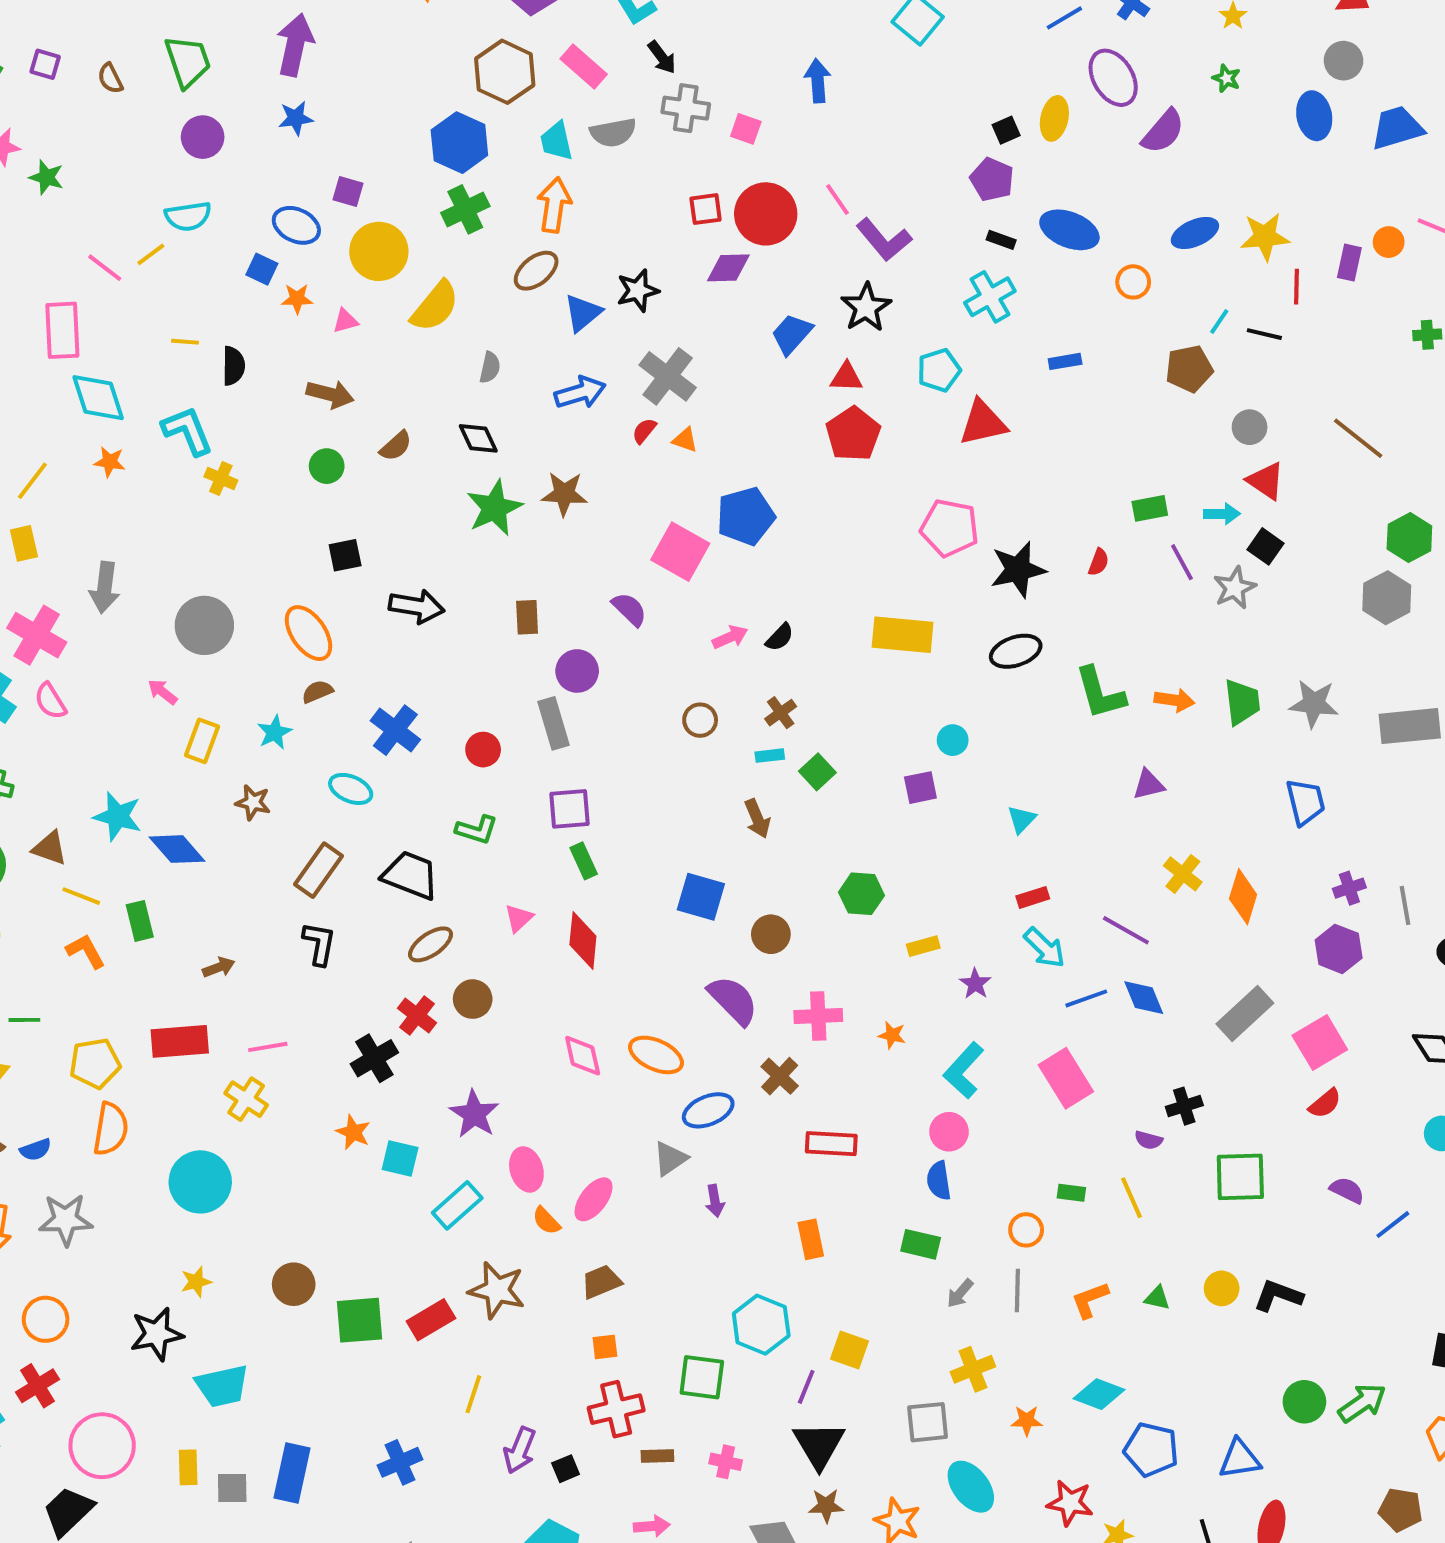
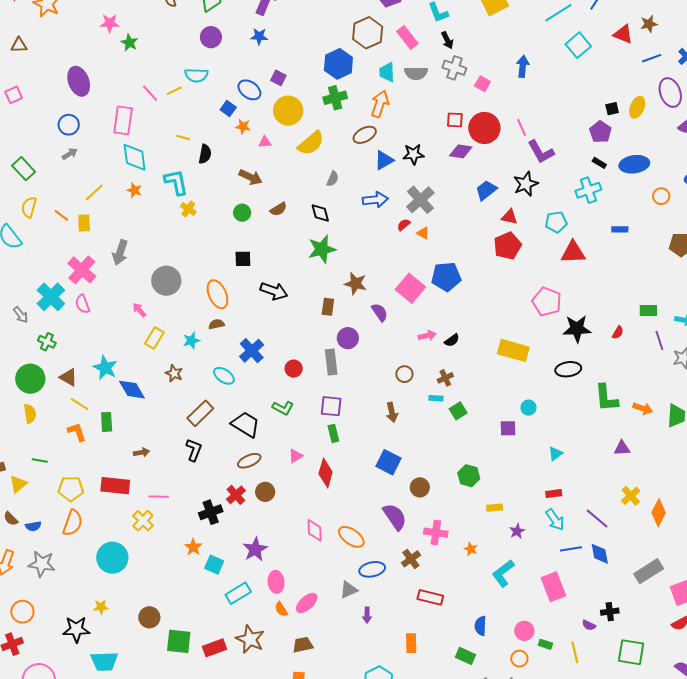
blue ellipse: (1069, 230) -> (634, 164), turned -40
brown star: (564, 494) -> (356, 284), moved
brown arrow: (757, 819) -> (392, 412), moved
pink circle: (949, 1132) -> (524, 631), moved

